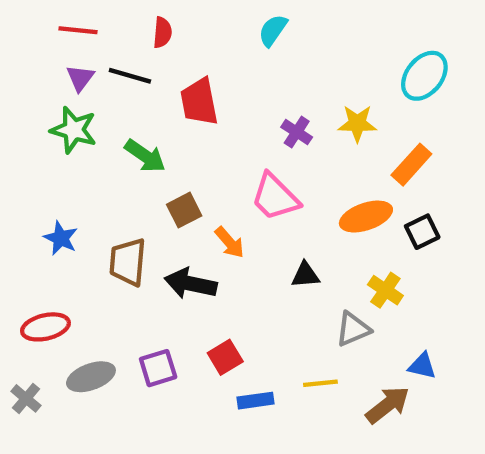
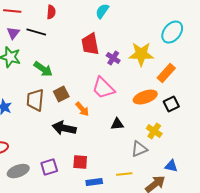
red trapezoid: (199, 102) -> (90, 44), moved
yellow star: (357, 123) -> (141, 54), size x1.4
brown trapezoid: (128, 262) -> (35, 100), moved
red square: (225, 357) -> (80, 162), turned 35

